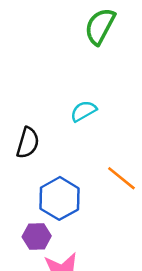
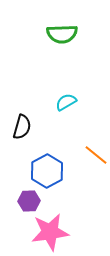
green semicircle: (100, 26) -> (62, 34), moved, turned -120

